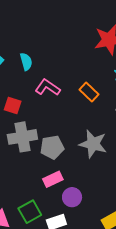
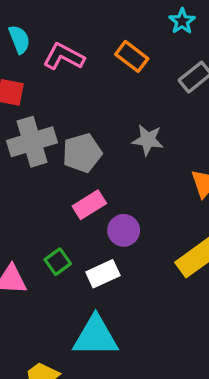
cyan semicircle: (26, 62) -> (19, 39), moved
gray star: (93, 144) -> (148, 140), size x0.7
green square: (30, 212) -> (58, 262), size x0.7

